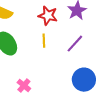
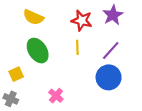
blue circle: (84, 80) -> (109, 77), moved

